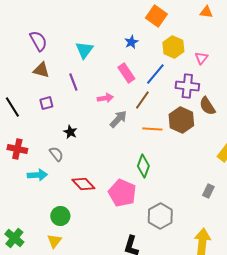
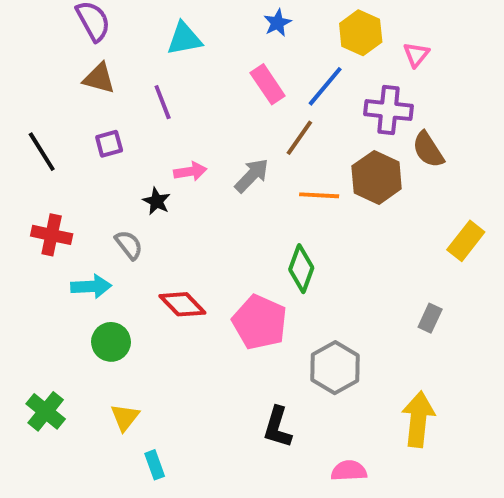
cyan triangle: (84, 50) -> (184, 39), turned 42
pink arrow: (105, 98) -> (190, 171), moved
green circle: (60, 216) -> (111, 342), moved

